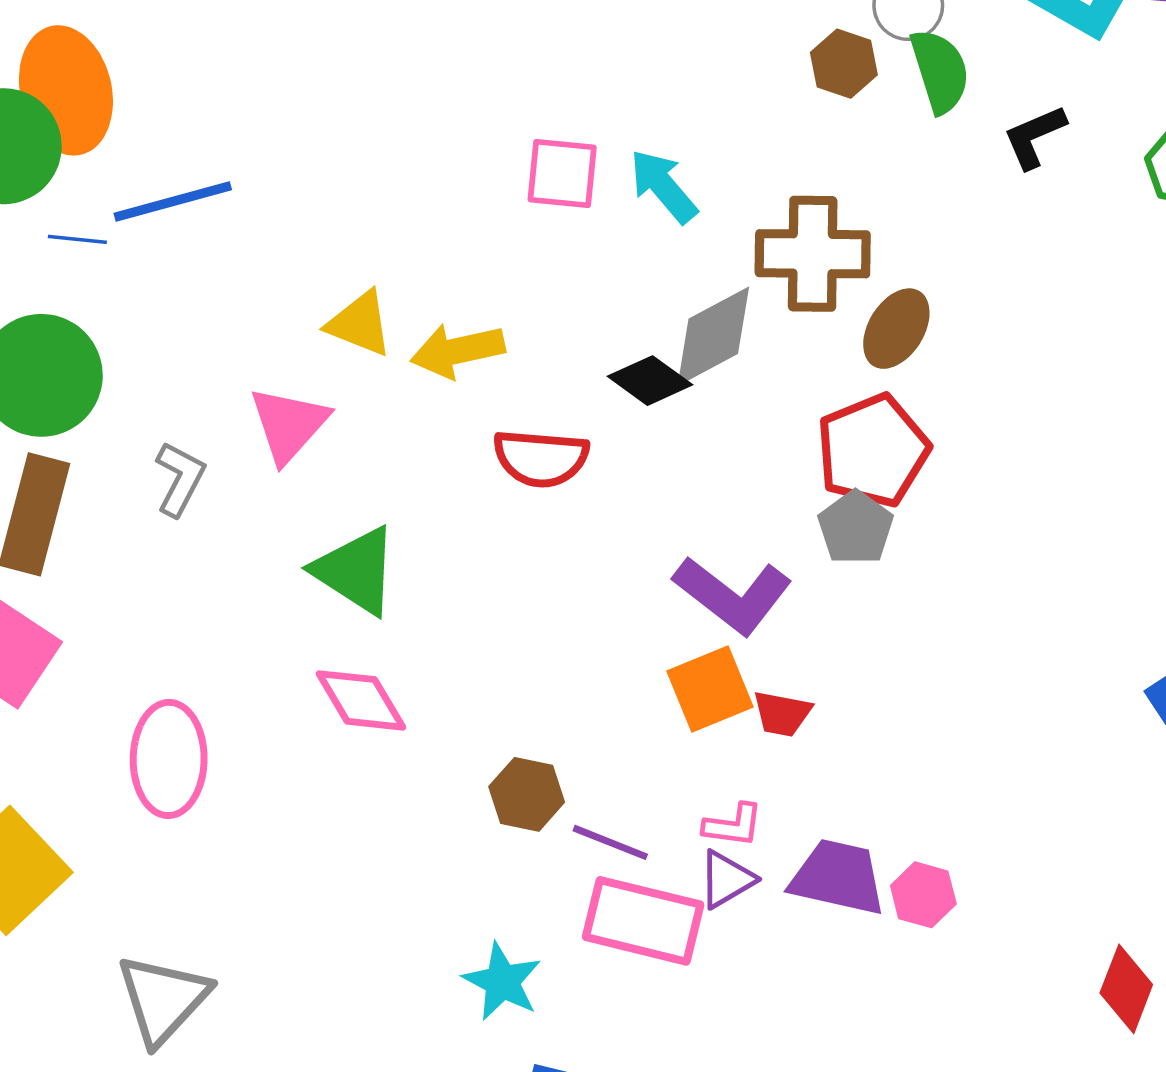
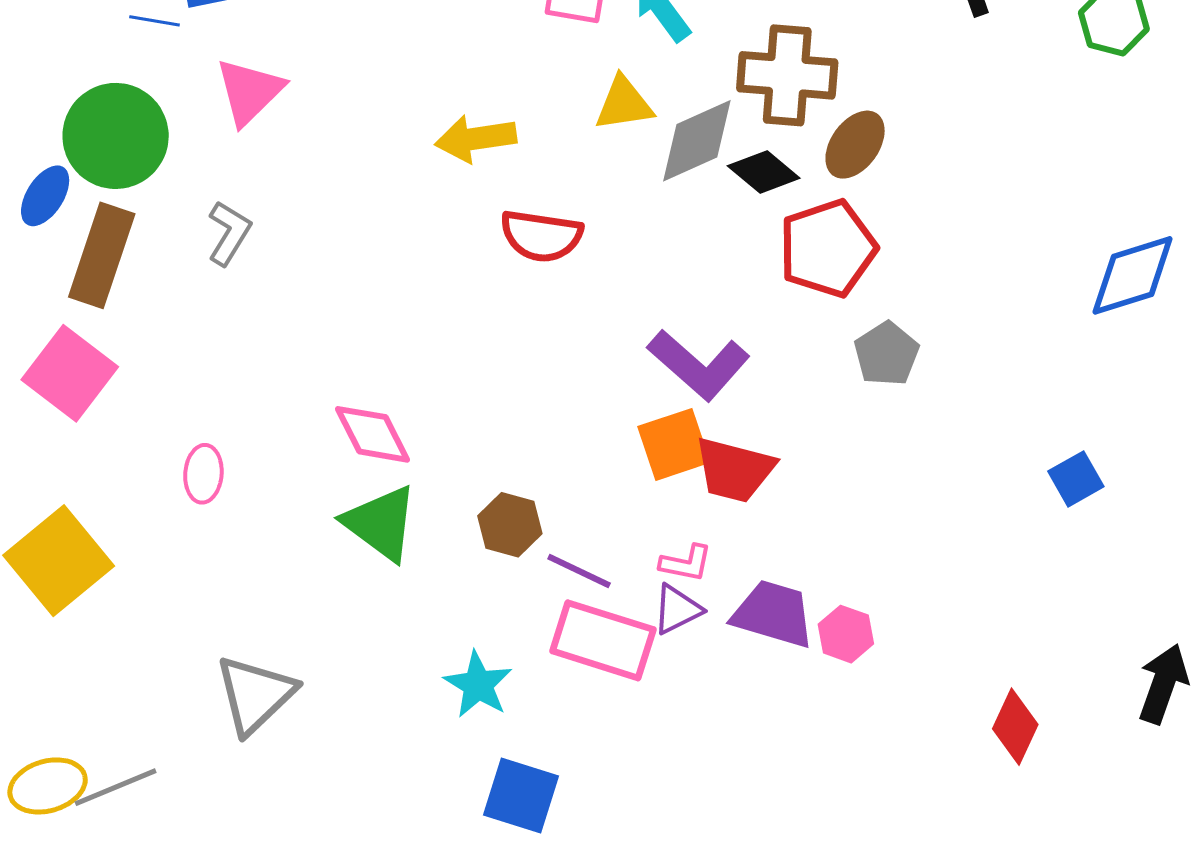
yellow triangle: (360, 324) -> (624, 104), moved, turned -34
black diamond: (650, 381) -> (764, 172), moved
pink triangle: (289, 424) -> (249, 91), moved
gray pentagon: (856, 528) -> (887, 354), moved
green triangle: (356, 571) -> (381, 523), moved
red trapezoid: (782, 714) -> (735, 470), size x1.6
pink ellipse: (169, 759) -> (203, 474), size x0.6
gray triangle: (163, 999) -> (255, 694), moved

